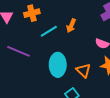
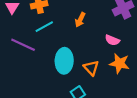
cyan line: (49, 31) -> (44, 27), moved

